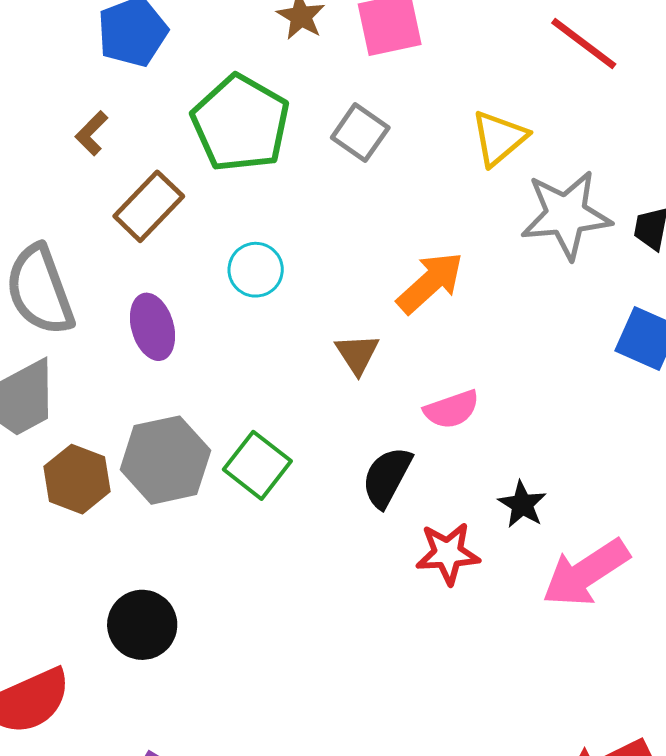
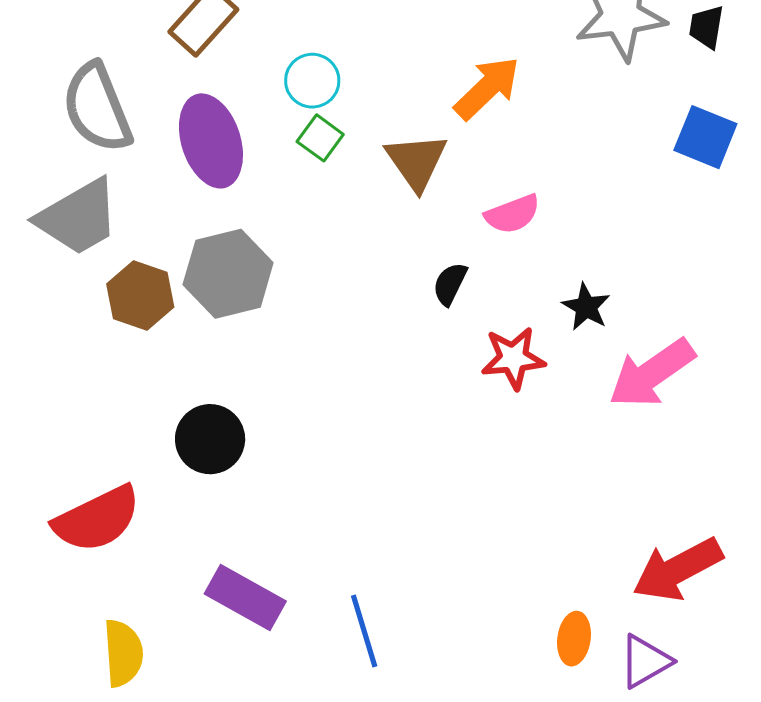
purple ellipse: (153, 327) -> (211, 141), size x1.4
brown triangle: (357, 354) -> (416, 162), size x1.4
green square: (257, 465) -> (320, 138), moved, size x0.7
black semicircle: (387, 477) -> (450, 284), size x0.7

